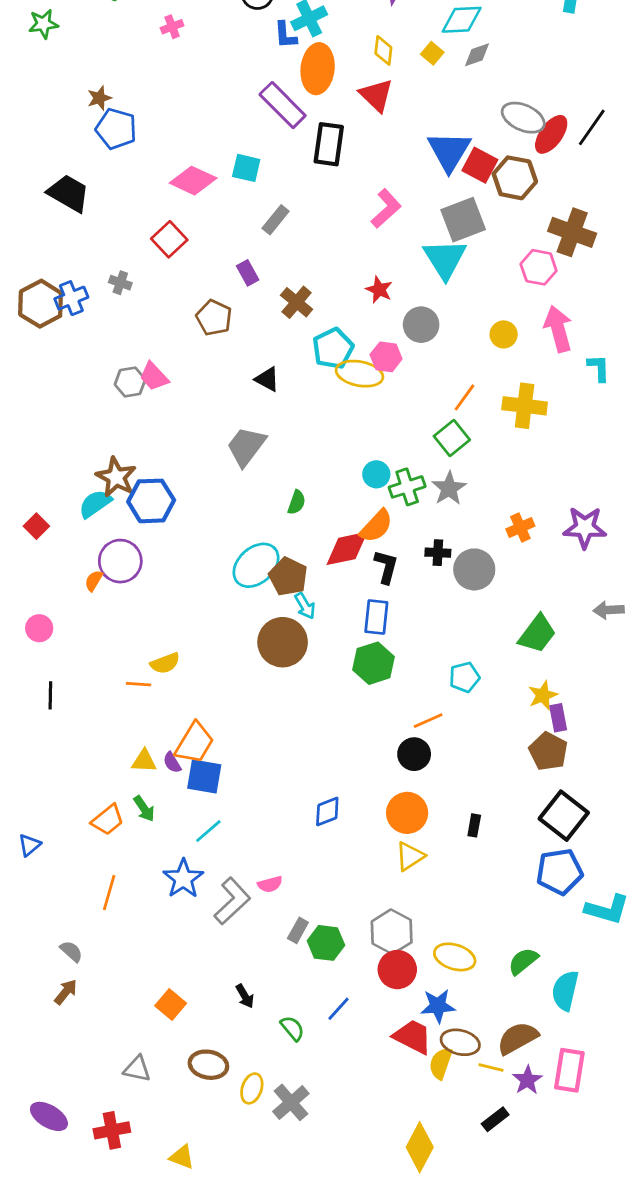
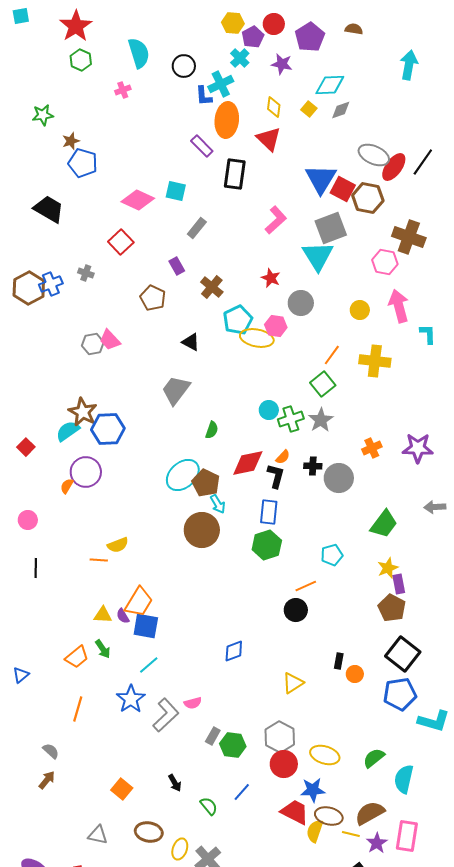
green star: (43, 24) -> (43, 115), moved
purple rectangle: (283, 105) -> (202, 146), size x0.7
orange semicircle: (376, 526) -> (283, 457), moved, size x0.6
orange circle: (407, 813) -> (355, 674), moved, size x0.6

